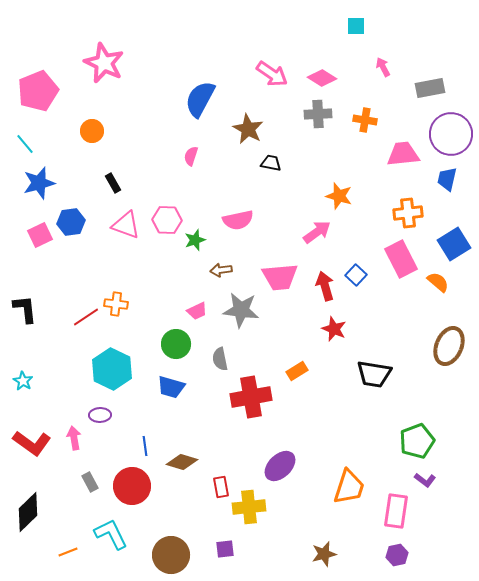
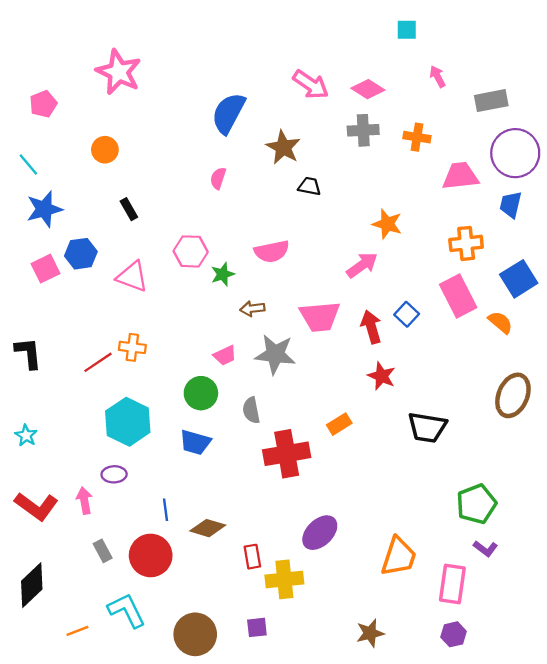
pink pentagon: (38, 91) -> (43, 104), size x0.6
pink triangle: (126, 225) -> (132, 277), moved

